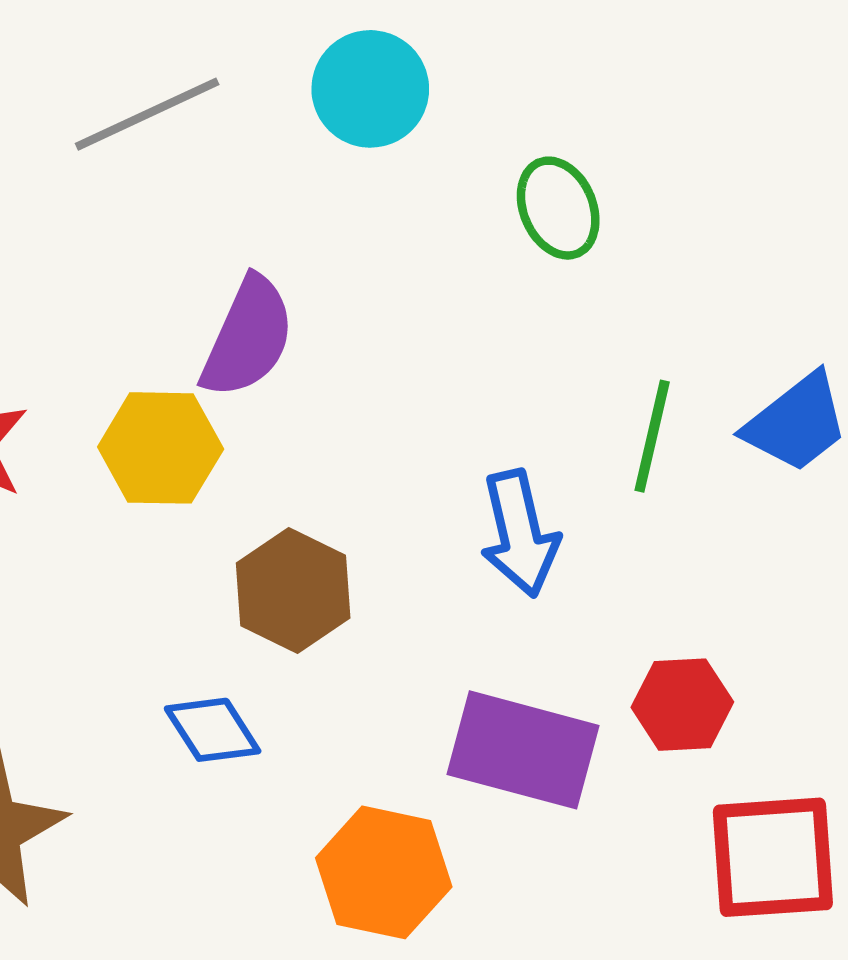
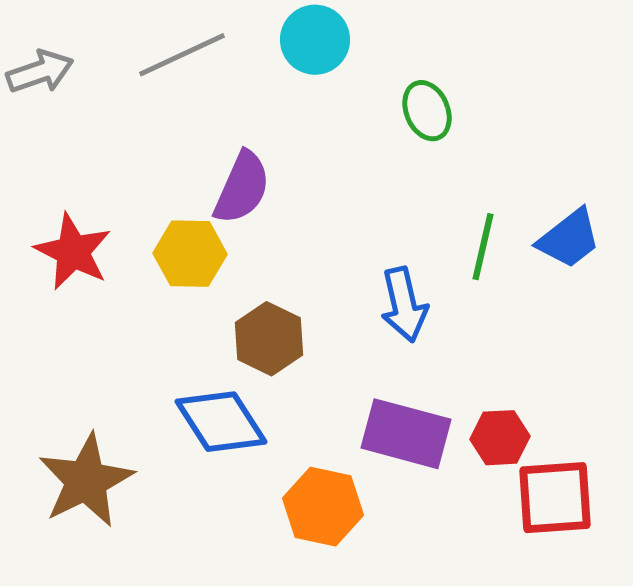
red hexagon: (682, 705) -> (500, 438), moved
blue diamond: (213, 730) -> (221, 422), size x1.6

